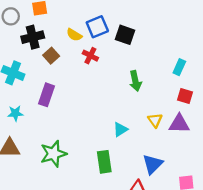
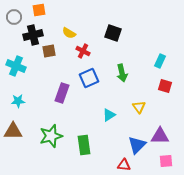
blue square: (97, 27) -> (89, 78), moved
brown square: (51, 56) -> (49, 51), turned 32
purple rectangle: (46, 95) -> (62, 93), moved
purple triangle: (179, 124) -> (160, 136), moved
green rectangle: (104, 162) -> (84, 145), moved

